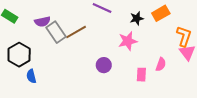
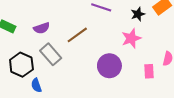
gray rectangle: (56, 32) -> (51, 54), moved
purple circle: (104, 65) -> (109, 66), size x1.5

